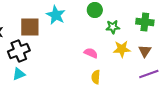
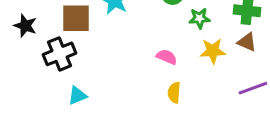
brown triangle: (145, 51) -> (247, 42), moved, turned -40
cyan triangle: (19, 74) -> (77, 96), moved

